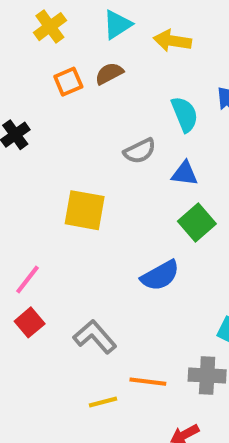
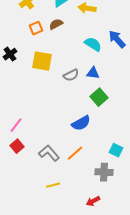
cyan semicircle: (185, 114) -> (93, 44), turned -36
gray semicircle: (140, 151) -> (71, 75), moved
yellow square: (85, 210) -> (42, 61), moved
orange line: (148, 382) -> (75, 153), moved, turned -48

